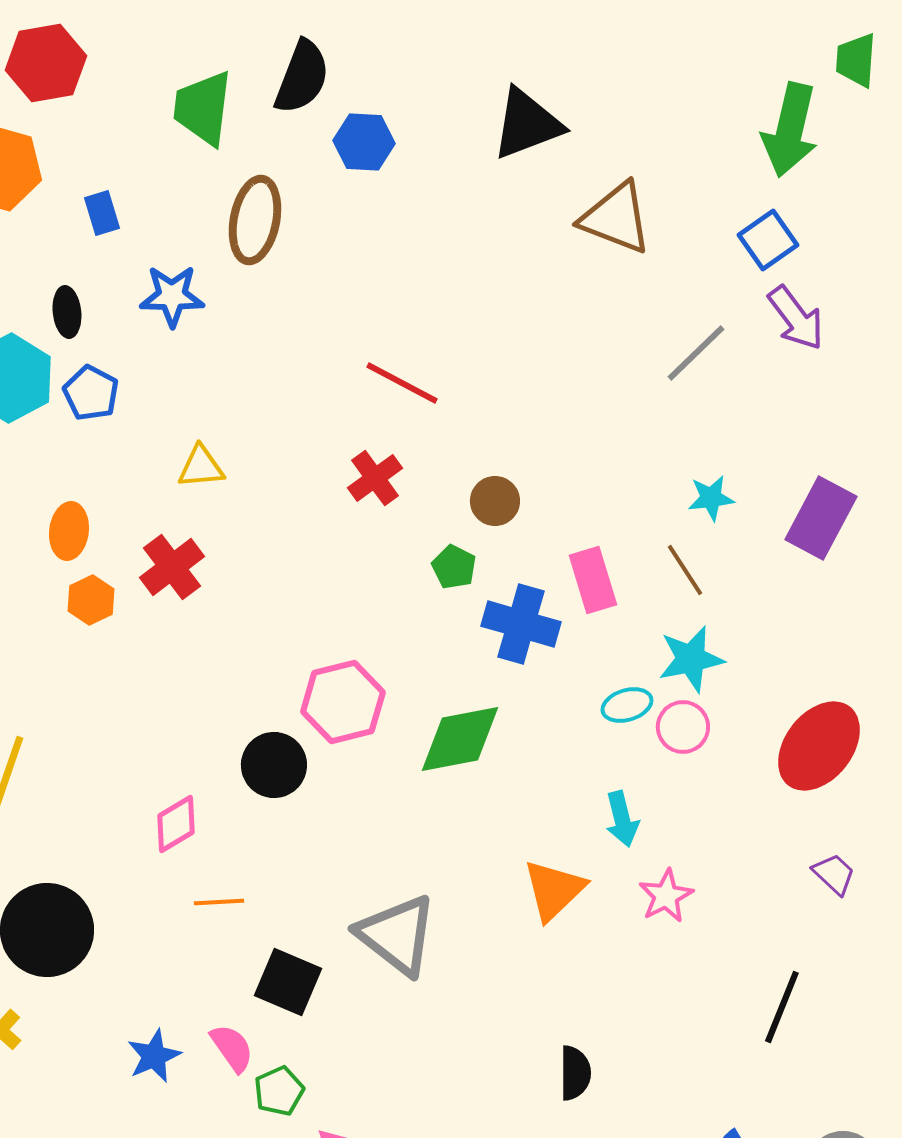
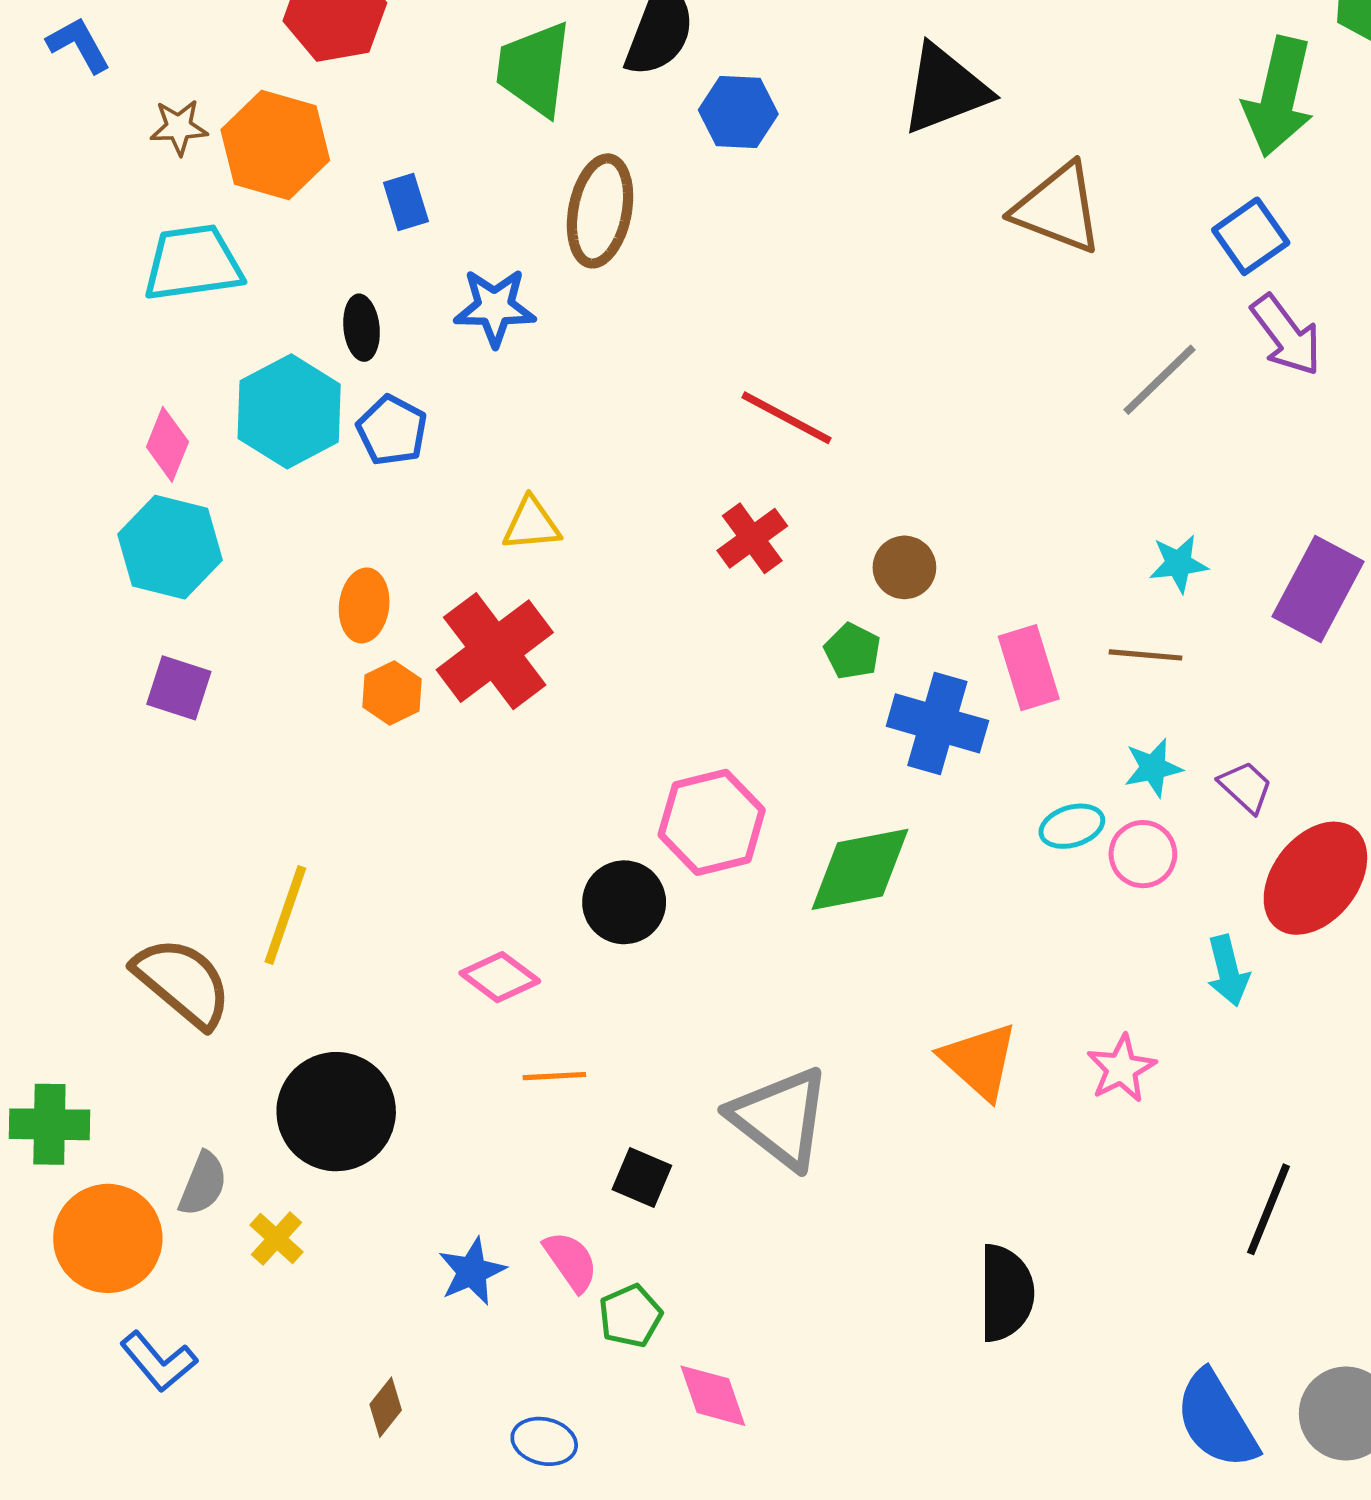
red cross: (172, 567) -> (495, 651), size x1.4
brown line: (685, 570) -> (1145, 655), turned -52
cyan star: (691, 659) -> (1153, 768), size x0.7
cyan arrow: (622, 819) -> (1228, 971), moved
pink diamond: (176, 824) -> (500, 977), turned 68
purple trapezoid: (834, 874) -> (1246, 787), moved
orange triangle: (554, 890) -> (979, 1061), turned -34
black square: (288, 982) -> (642, 1178), size x0.7
black semicircle: (575, 1073) -> (1006, 1293), size x1.4

